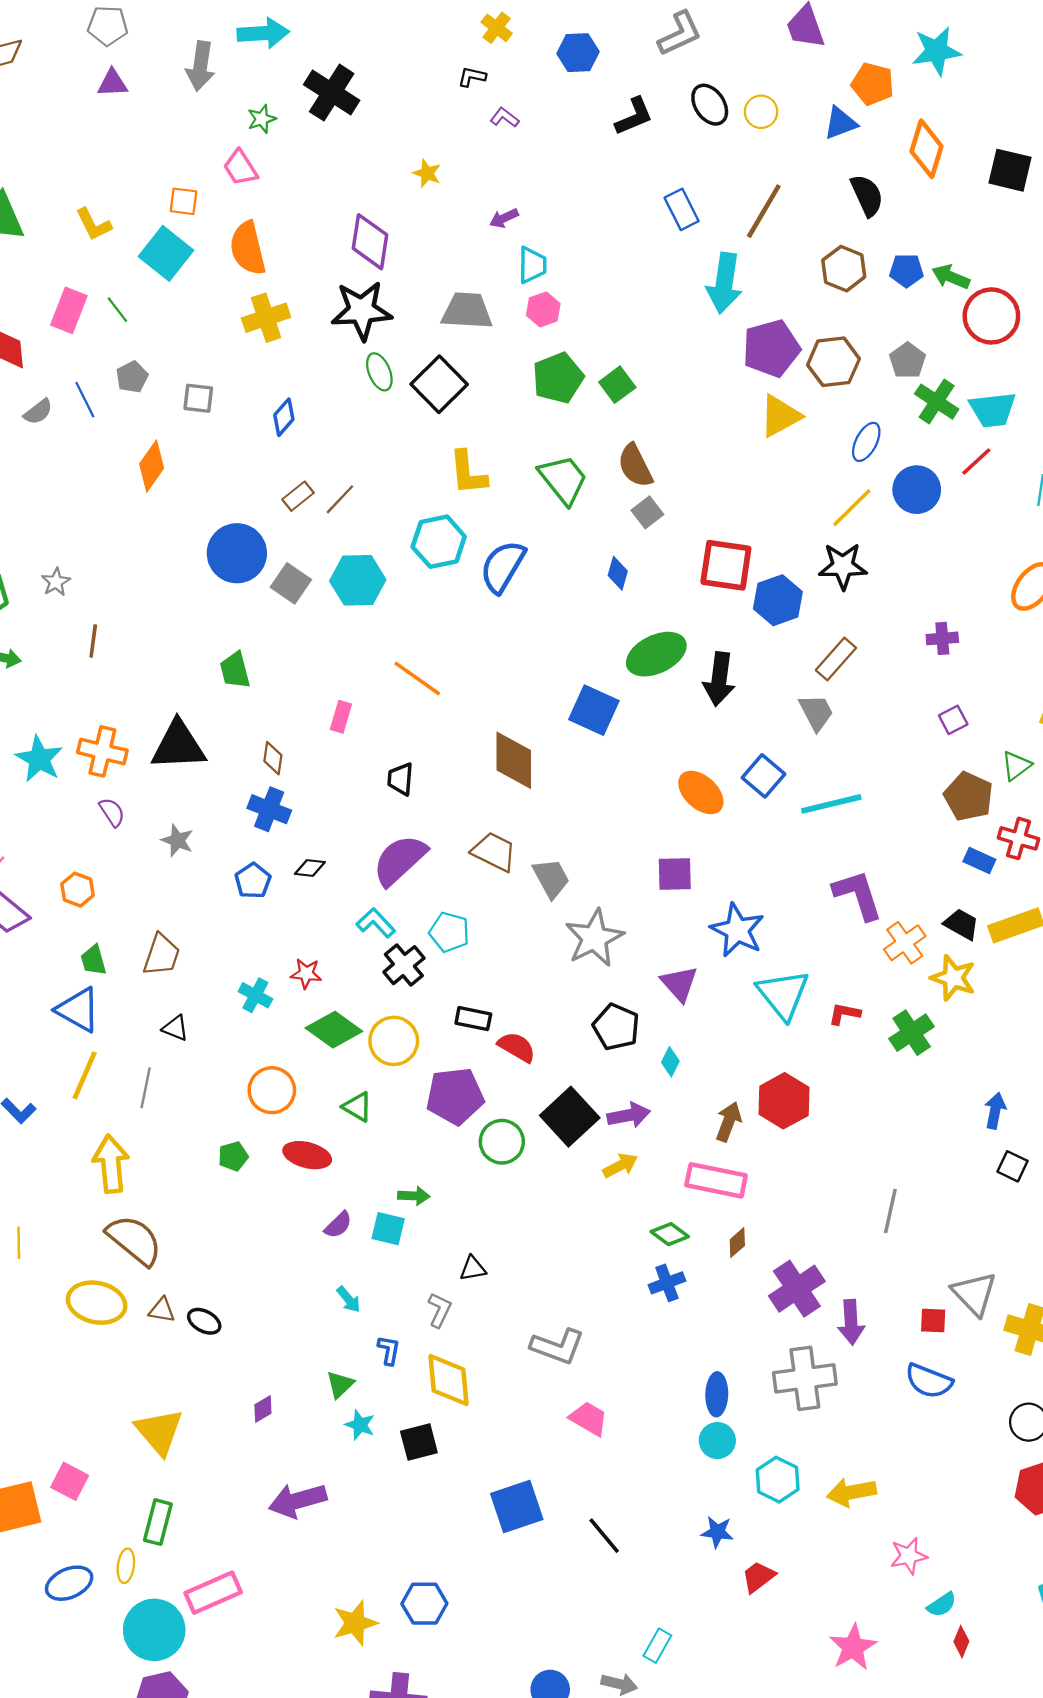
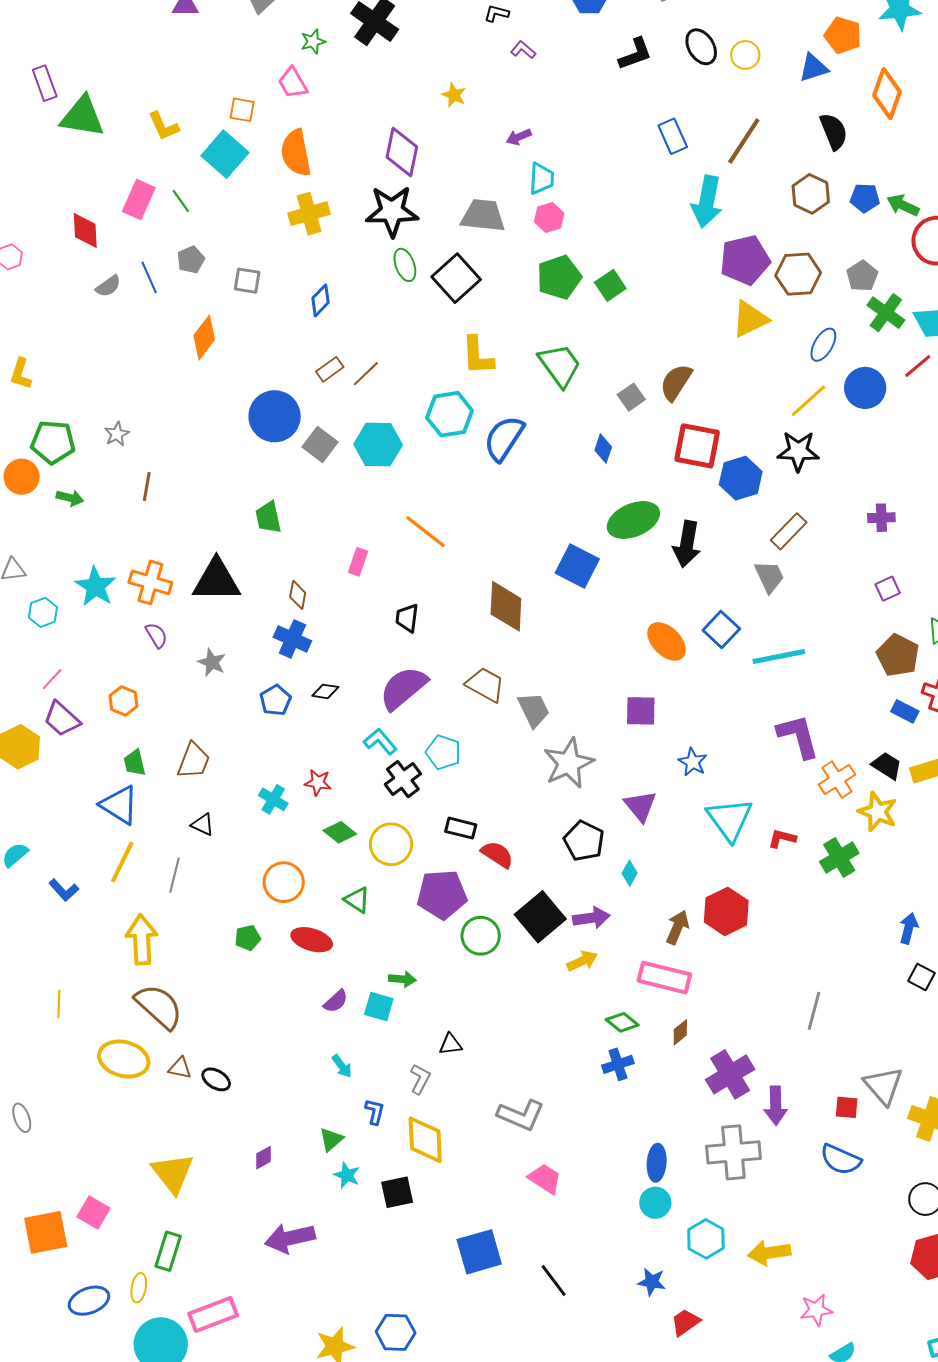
brown semicircle: (635, 466) -> (676, 382), moved, turned 57
blue star: (737, 930) -> (693, 762), size x0.6
green diamond: (334, 1030) -> (340, 832), size x0.7

